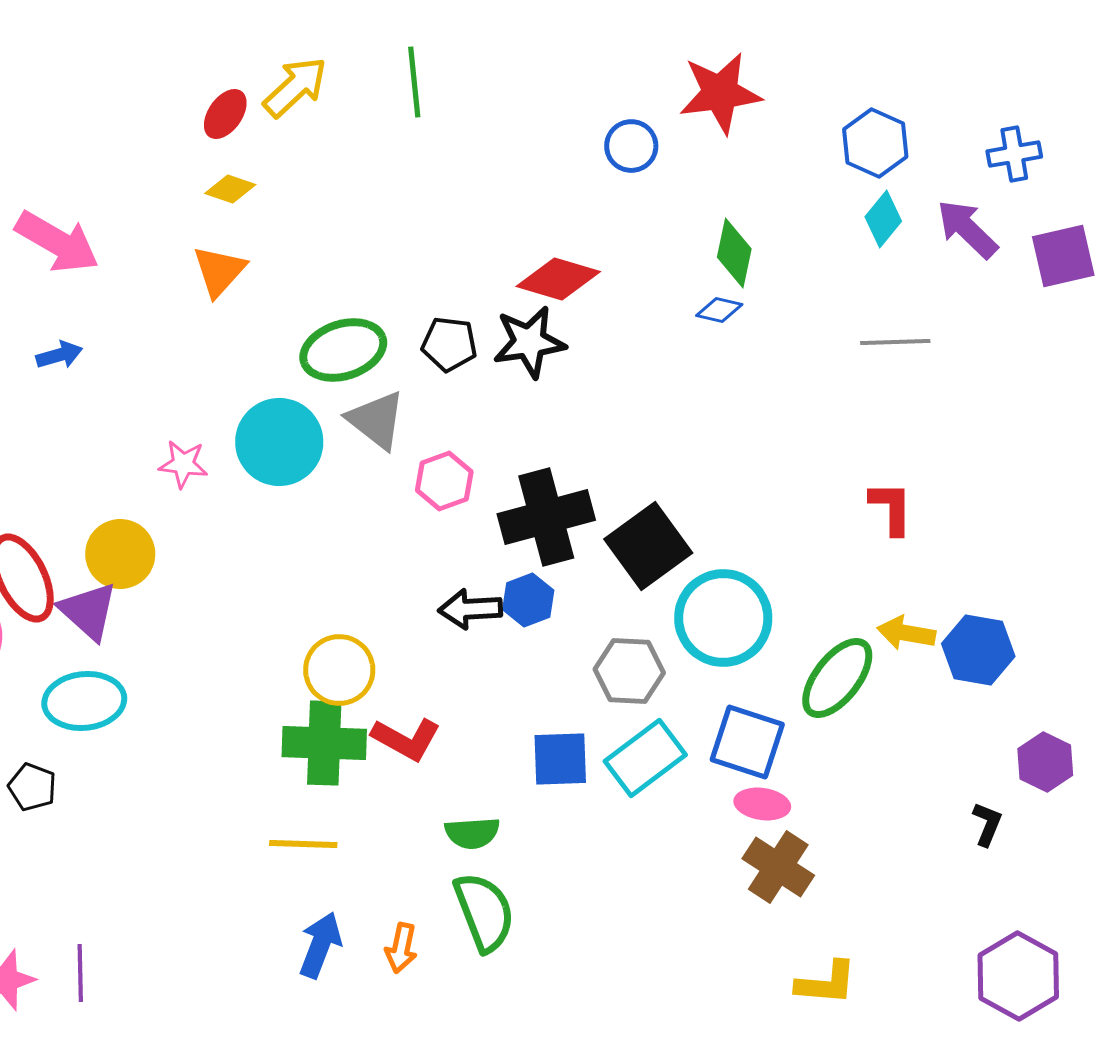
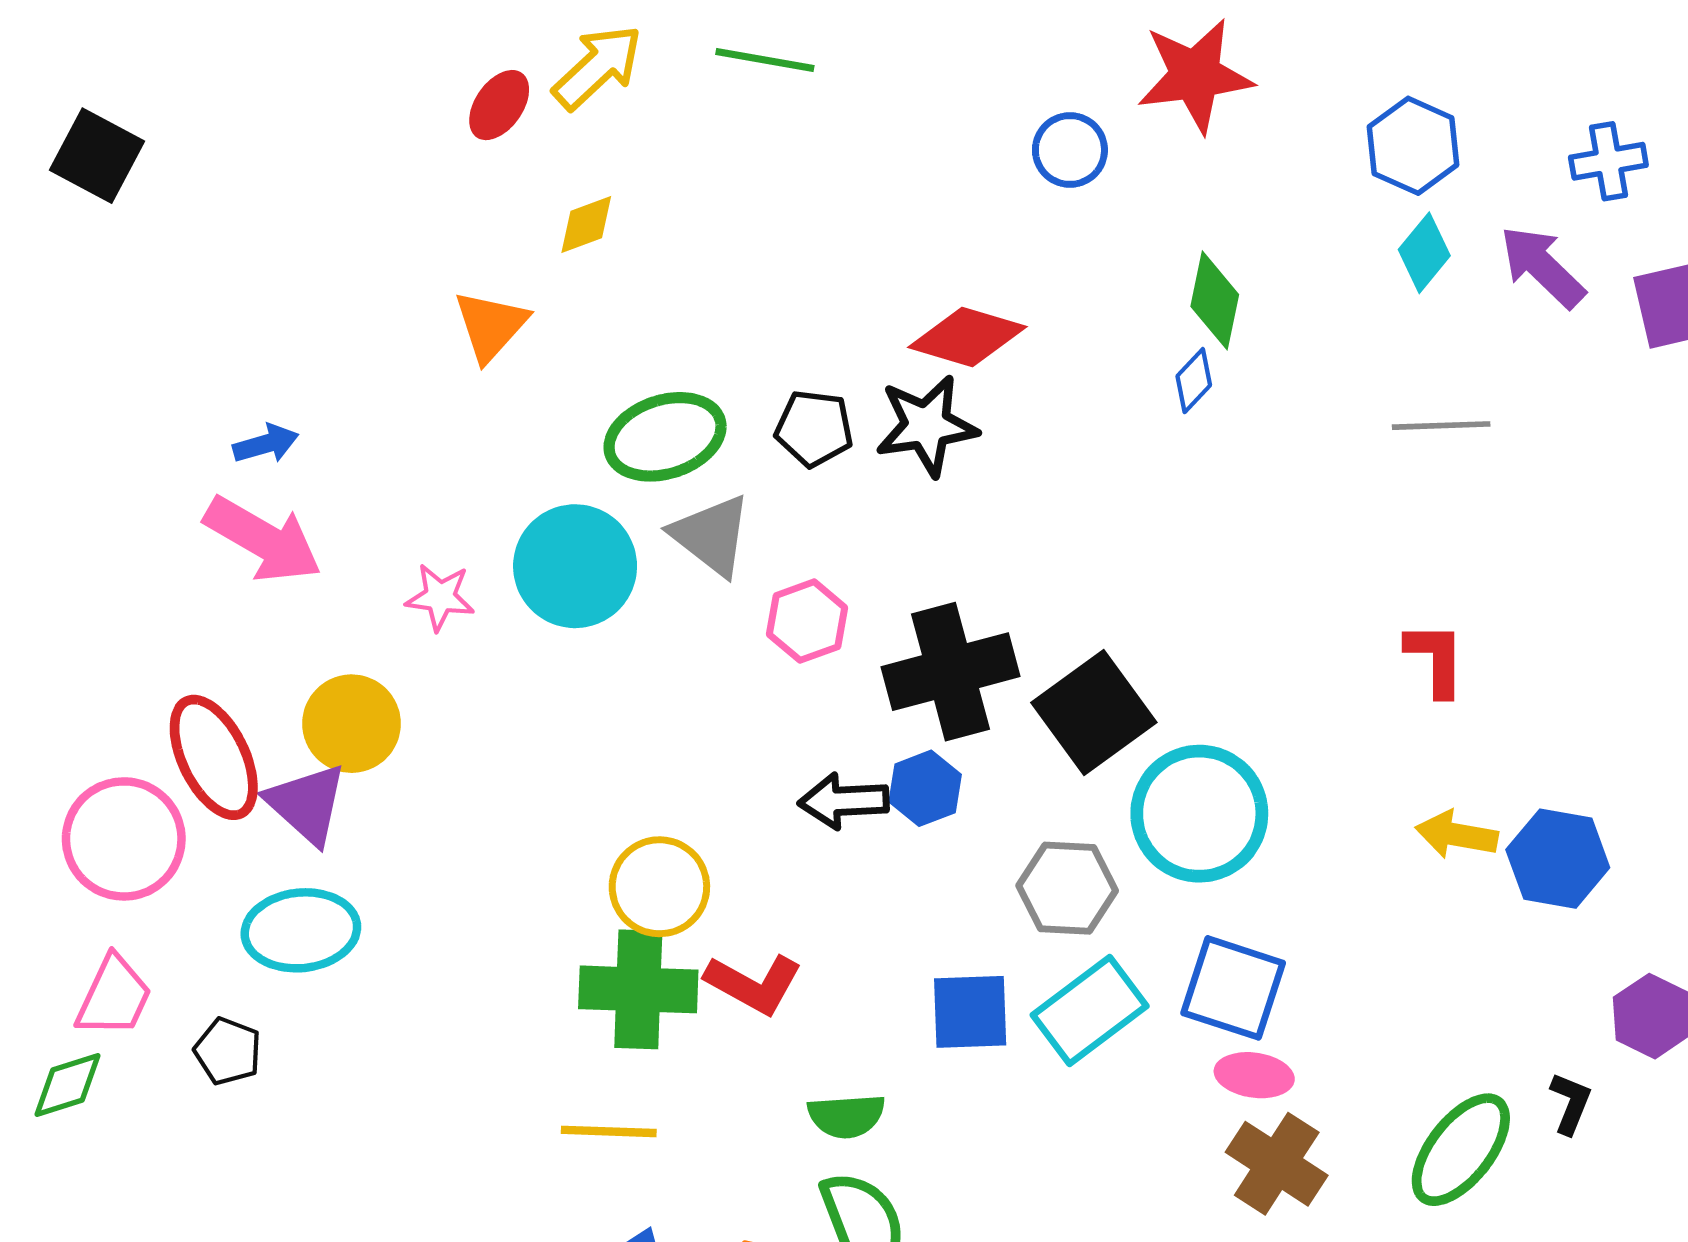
green line: (414, 82) -> (765, 60), turned -74
yellow diamond: (230, 189) -> (586, 225), moved, turned -39
pink arrow: (57, 242) -> (263, 539), moved
blue diamond: (719, 310) -> (1194, 381), turned -60
green ellipse: (837, 678) -> (1461, 1150), moved

